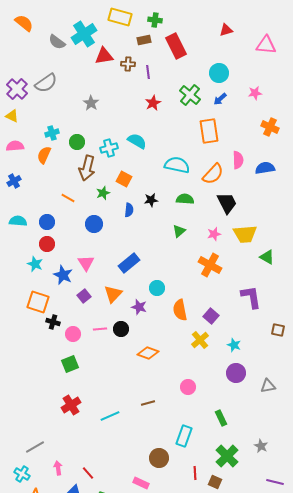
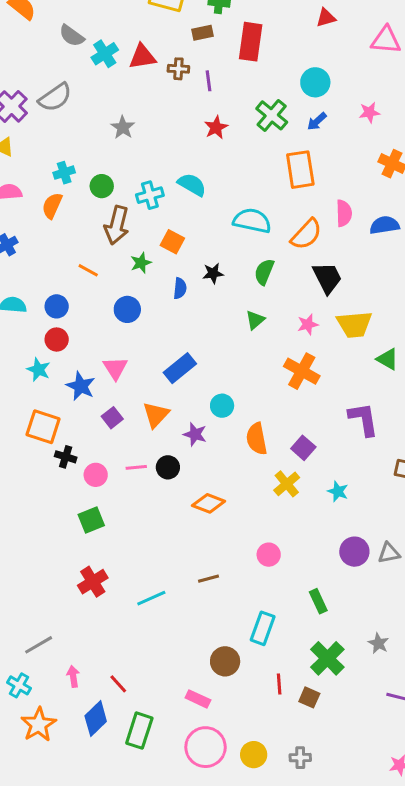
cyan cross: (84, 34) -> (105, 54), moved, size x0.7
red rectangle: (176, 46) -> (251, 42), turned 35
green semicircle: (185, 199) -> (264, 272), turned -72
purple circle: (236, 373) -> (354, 552), moved

